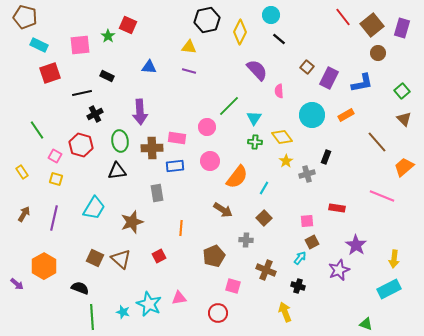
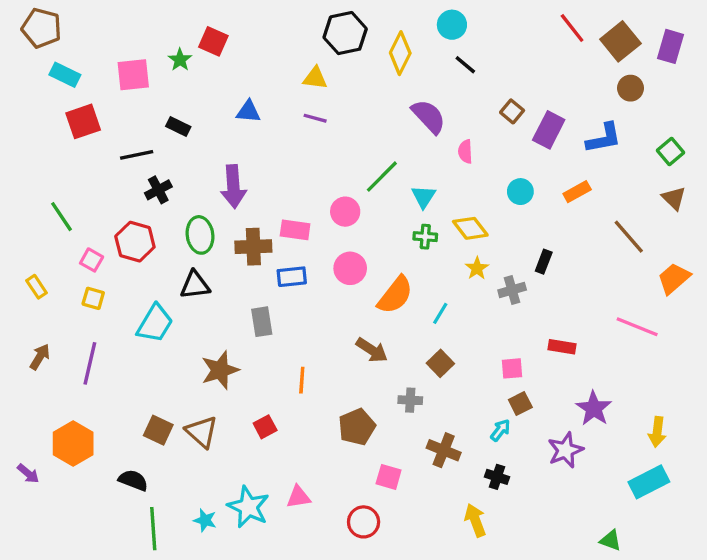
cyan circle: (312, 115) -> (520, 192), size x0.6
cyan trapezoid: (94, 208) -> (155, 323), moved

